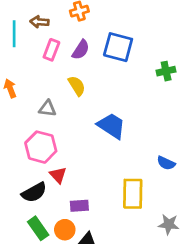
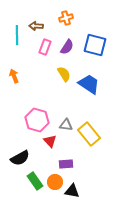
gray triangle: (47, 108) -> (66, 125), moved
blue trapezoid: (111, 126) -> (89, 84), moved
black semicircle: (34, 192) -> (20, 158), moved
yellow rectangle: (133, 194) -> (89, 134), moved, turned -40

